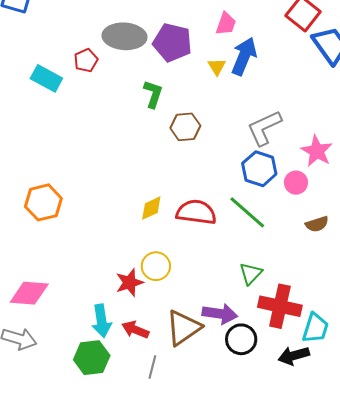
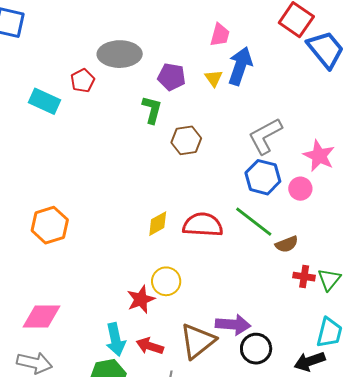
purple pentagon: (172, 43) -> (172, 77), moved, size x0.7
brown semicircle: (317, 224) -> (287, 244), moved
green triangle: (251, 273) -> (329, 279), moved
red cross: (280, 306) -> (304, 277), moved, size x0.5

